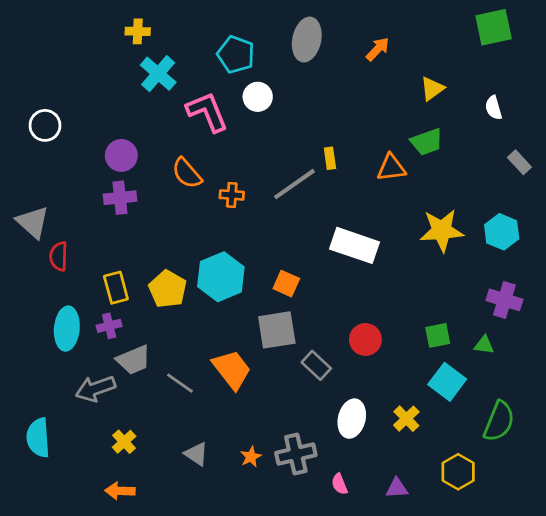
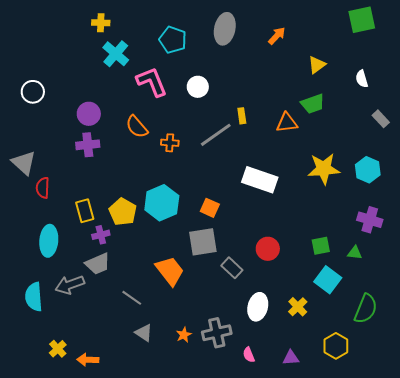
white circle: (258, 97) -> (198, 87), moved
purple cross: (109, 326) -> (101, 235), moved
gray line: (180, 383) -> (132, 298), moved
cyan semicircle: (38, 438) -> (34, 297), moved
yellow cross: (124, 442) -> (58, 349), moved

